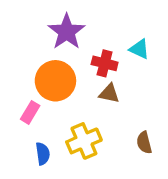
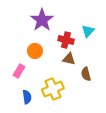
cyan triangle: (139, 49) -> (88, 31), turned 48
orange circle: (55, 81) -> (35, 51), size x0.6
brown semicircle: (144, 143) -> (86, 74), moved

